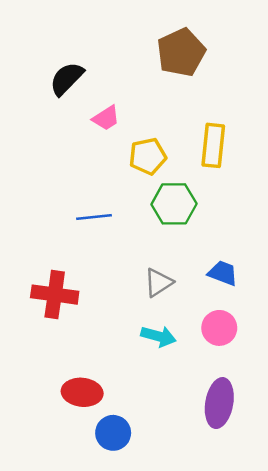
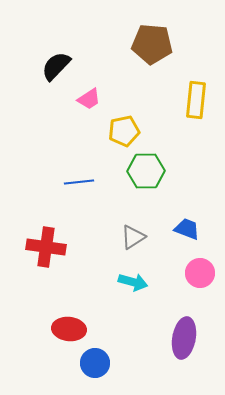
brown pentagon: (181, 52) -> (152, 44), turned 30
yellow rectangle: (213, 145) -> (196, 100), moved
pink circle: (219, 328) -> (200, 273), moved

